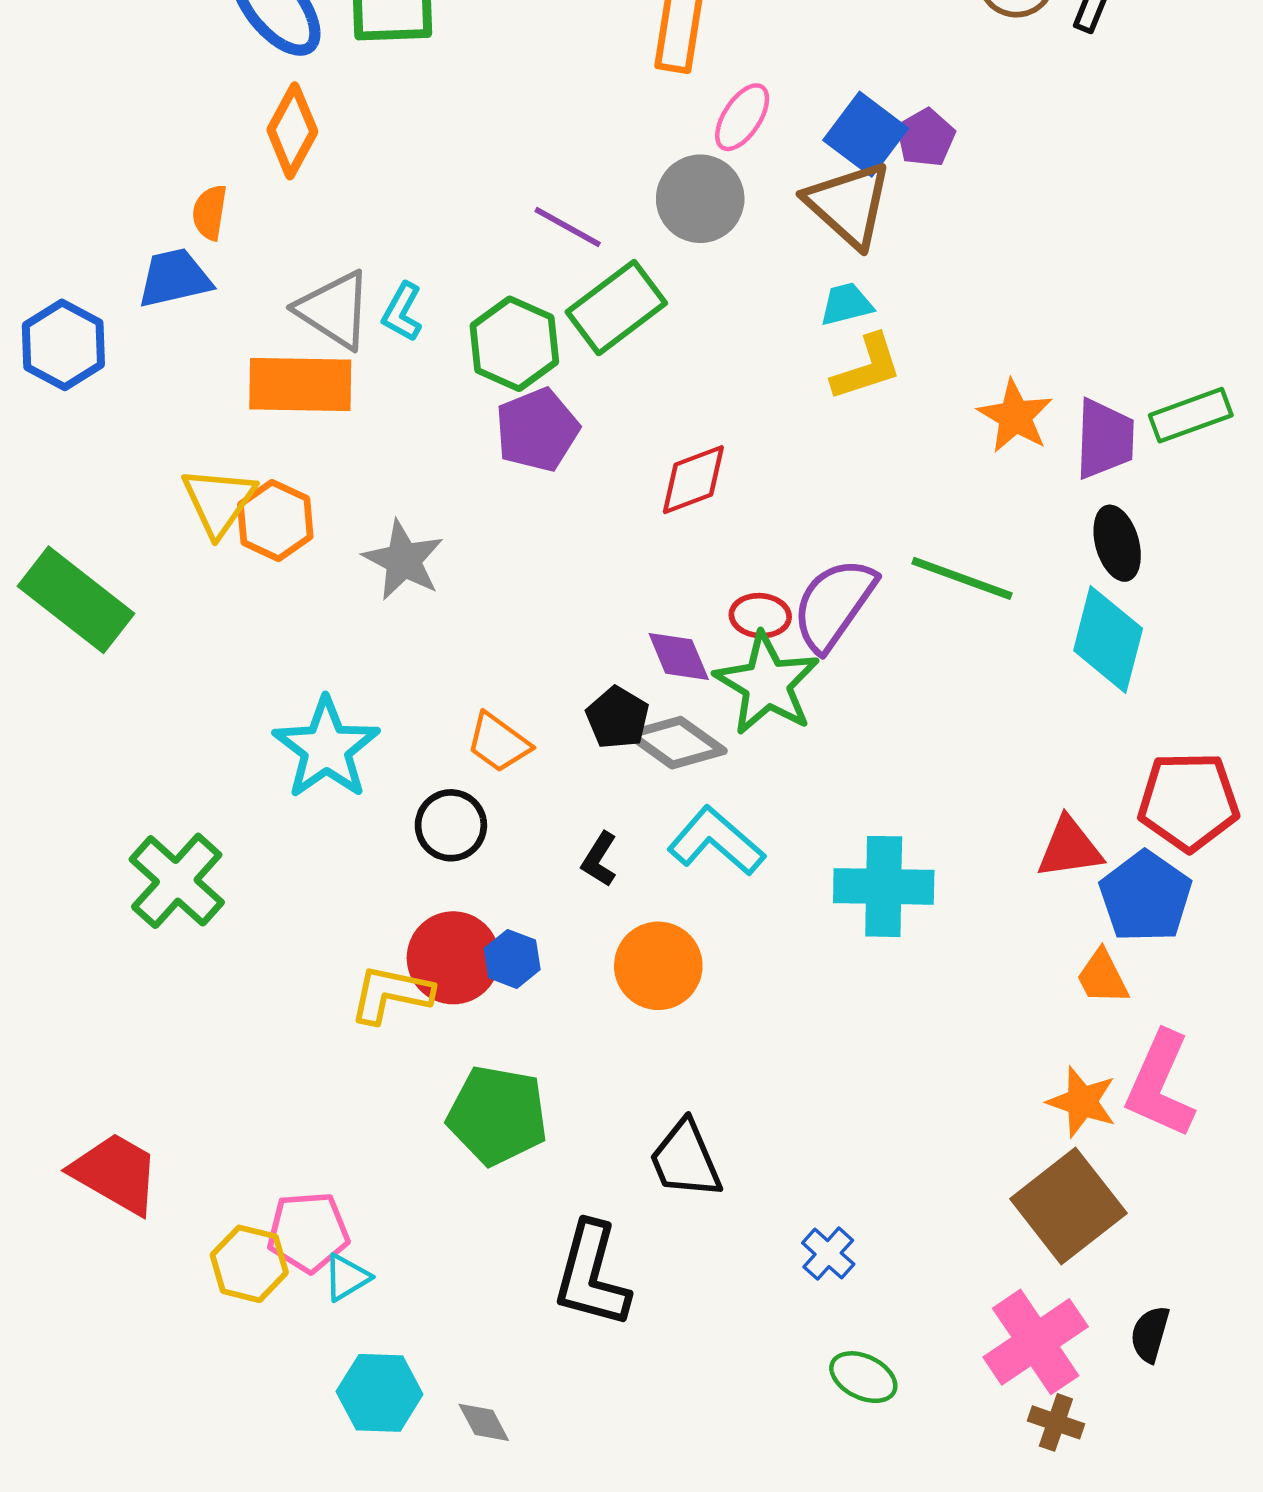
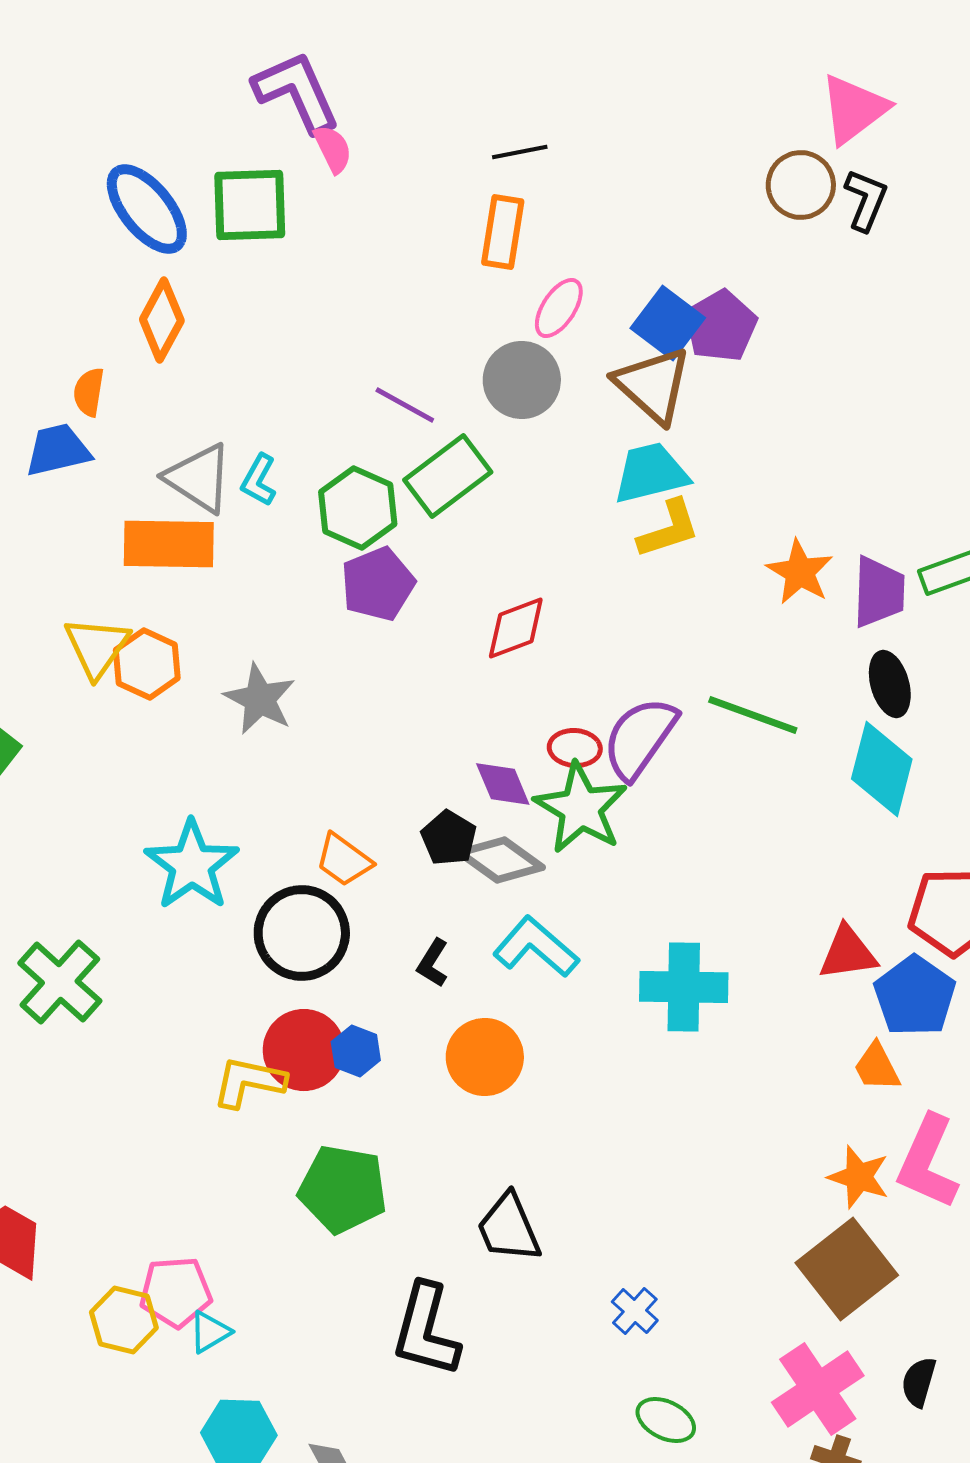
purple pentagon: (926, 138) -> (721, 326), size x1.4
cyan trapezoid: (846, 304) -> (651, 473), size x1.6
black circle: (451, 825) -> (302, 933), size x1.5

